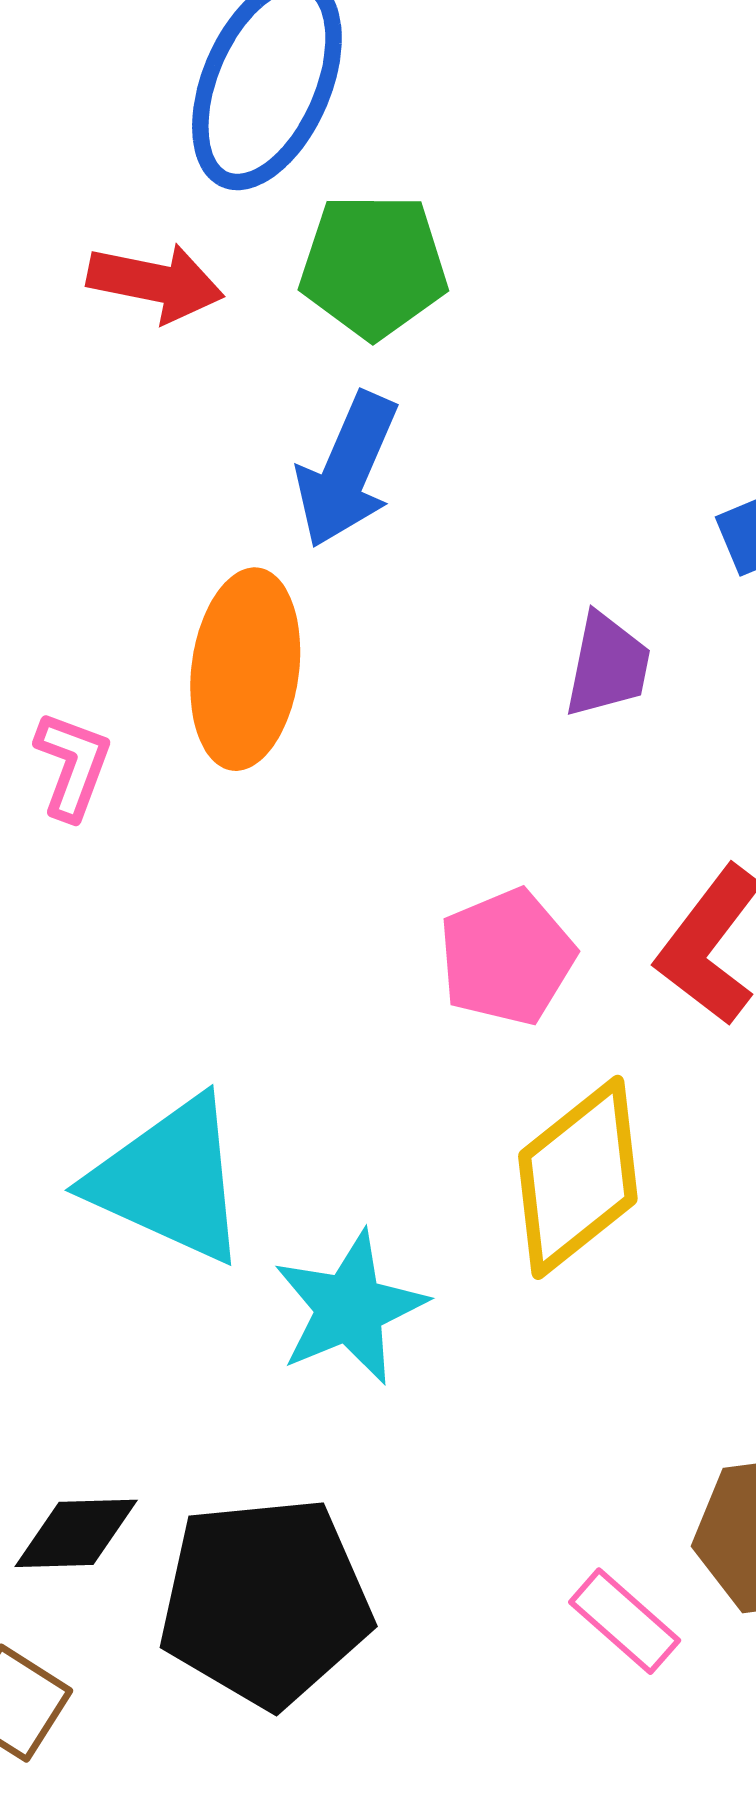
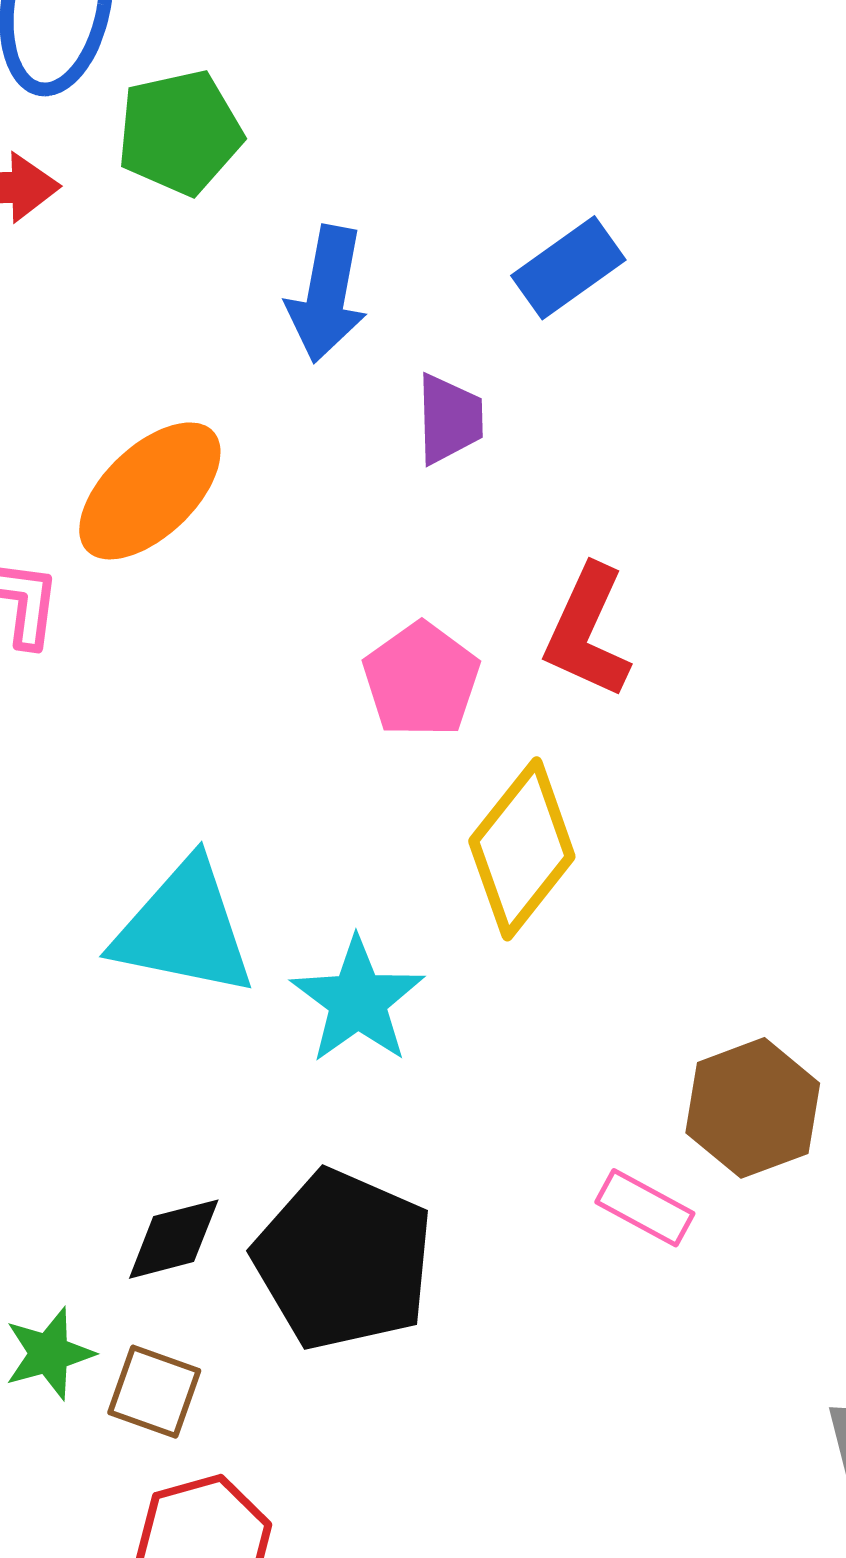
blue arrow: (347, 470) -> (327, 294), moved
orange ellipse: (245, 669) -> (150, 491), turned 52
black pentagon: (265, 1602) -> (343, 1260), turned -30

